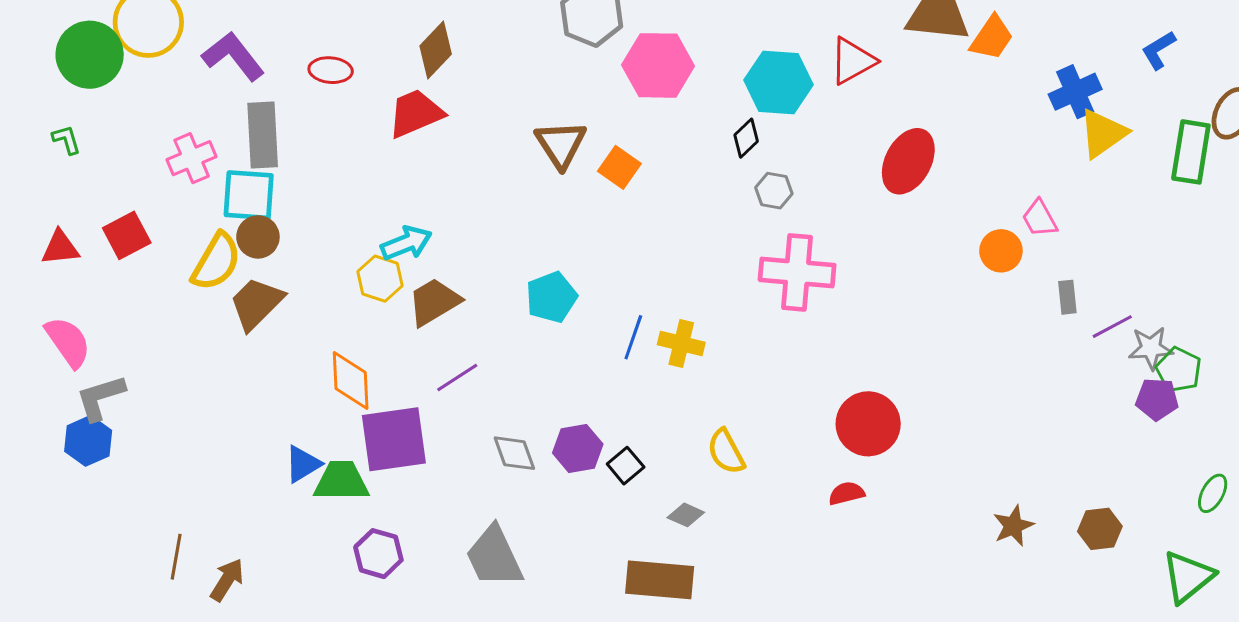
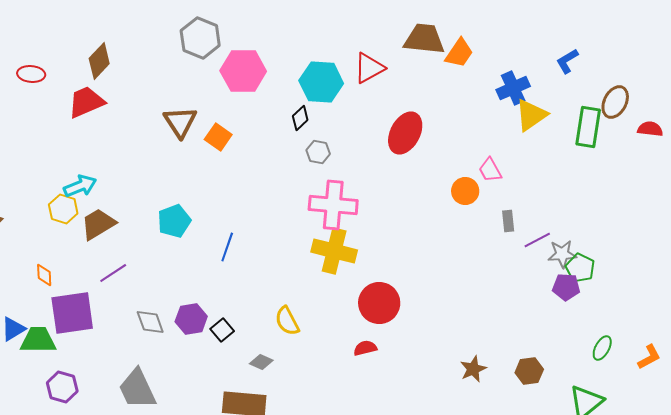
yellow cross: (681, 344) -> (334, 251), moved, size x1.5
orange diamond: (351, 381) -> (44, 275), size x0.6

